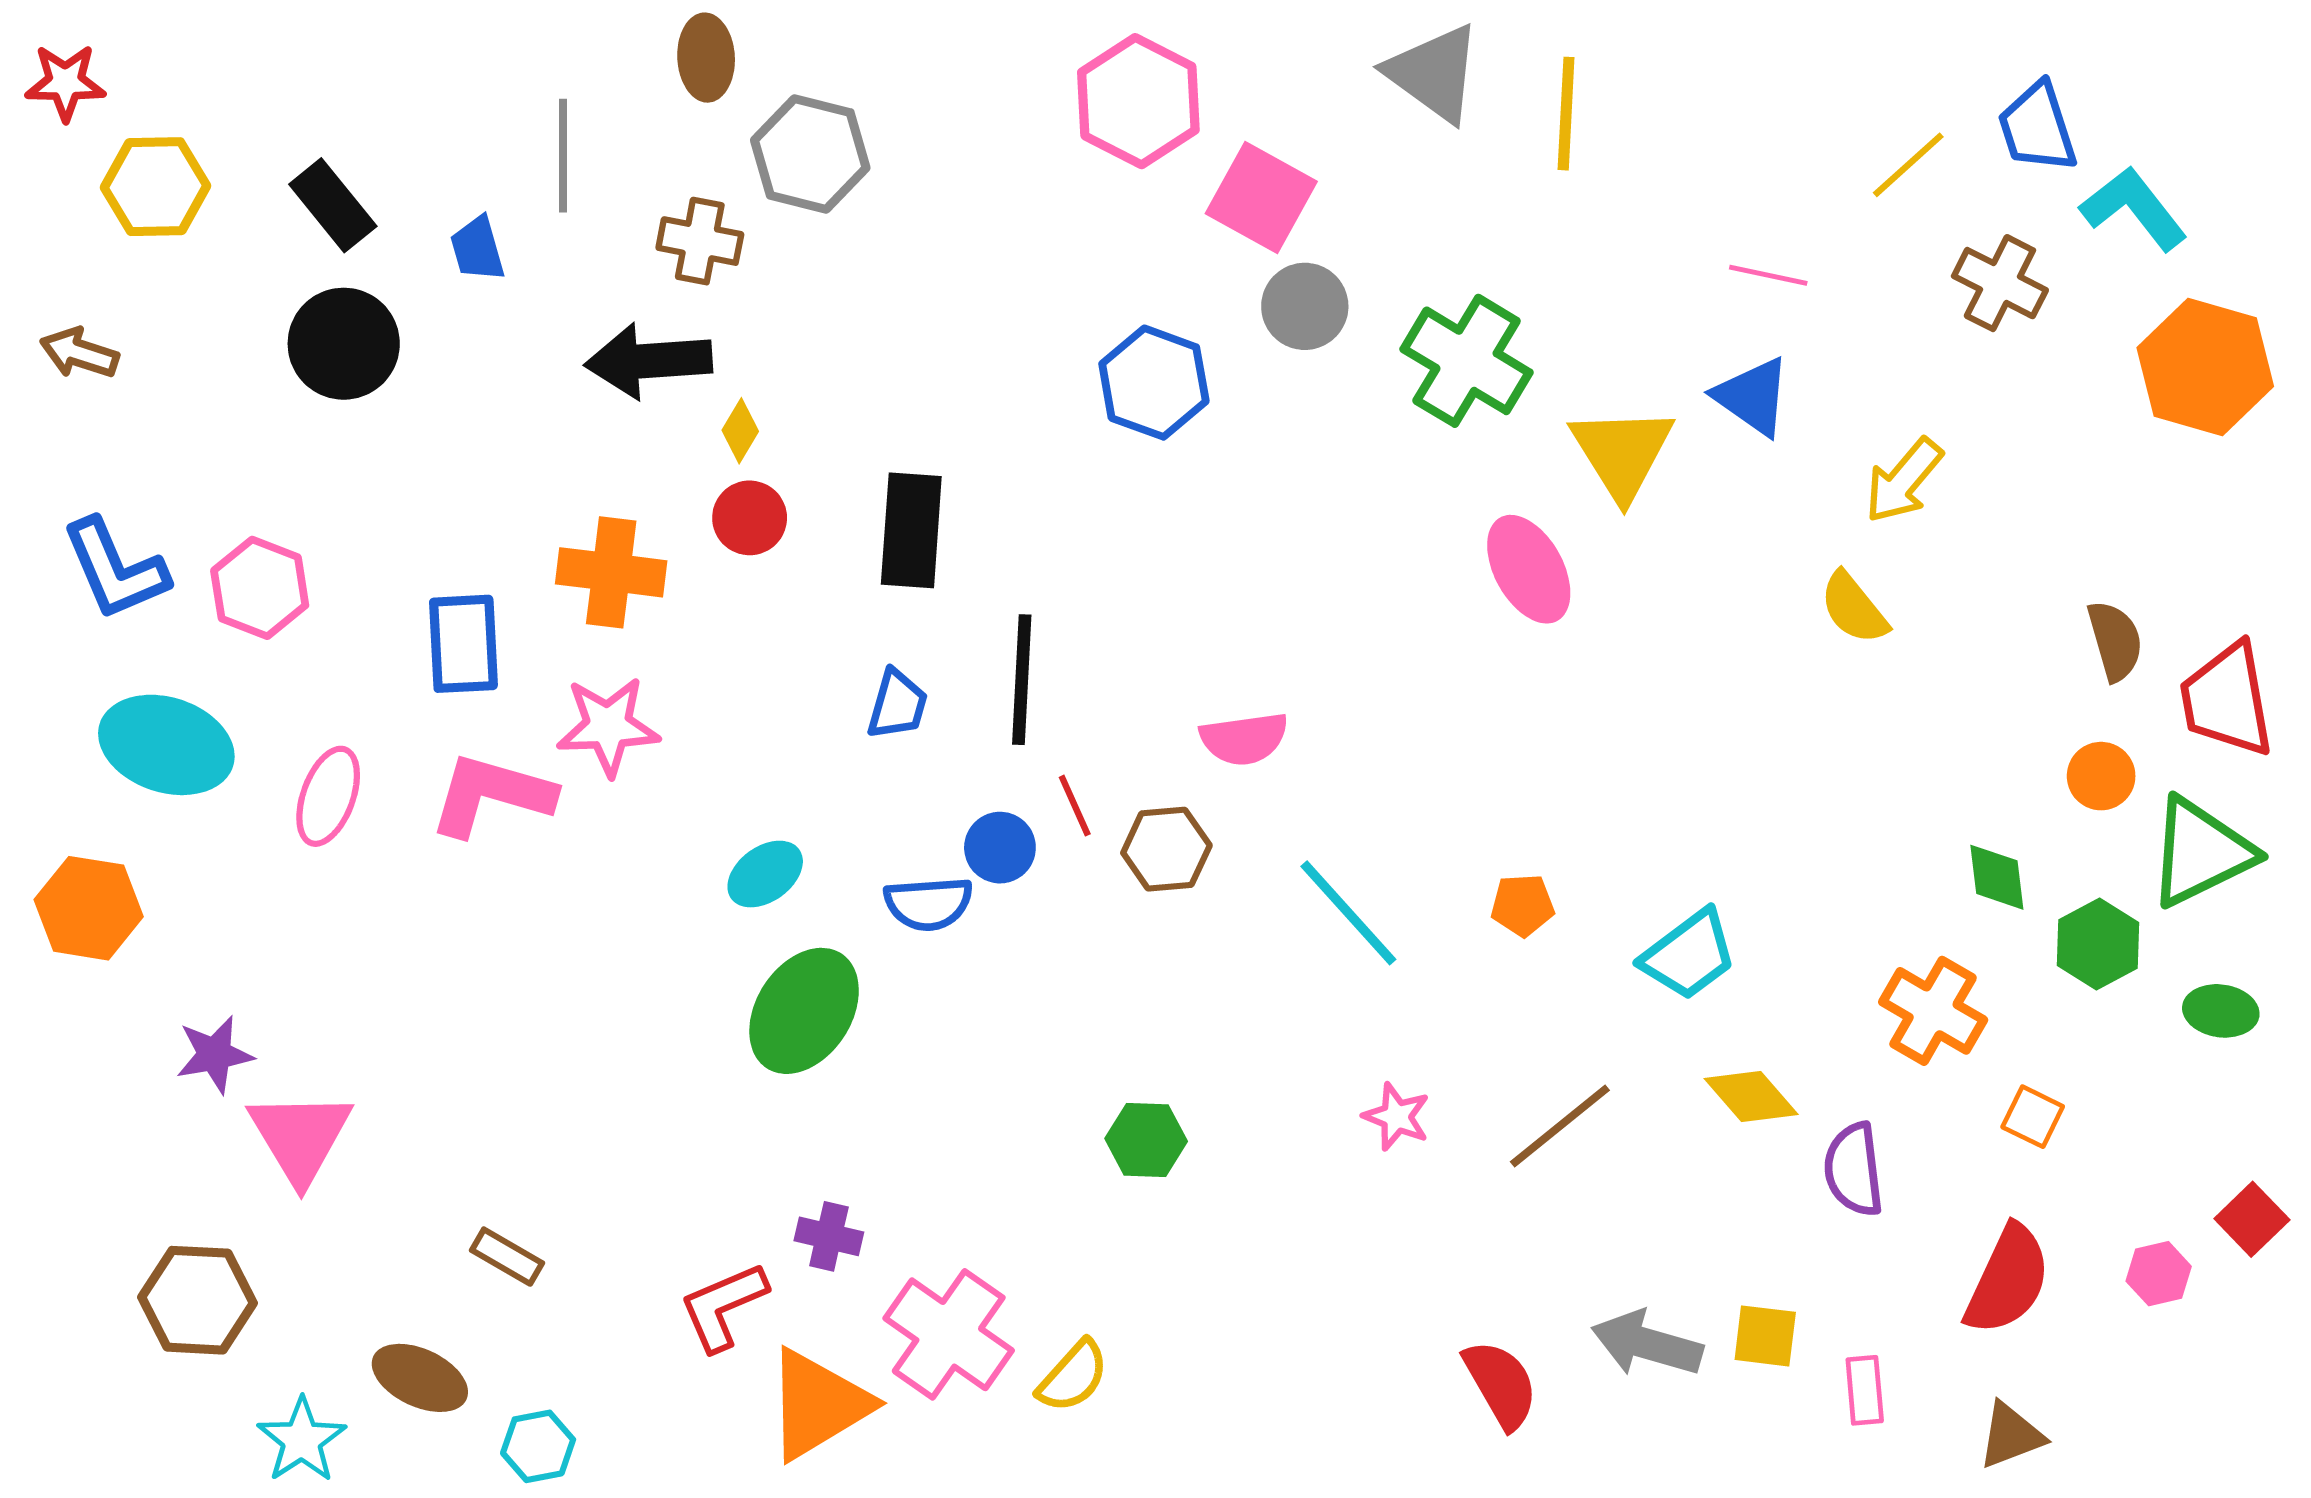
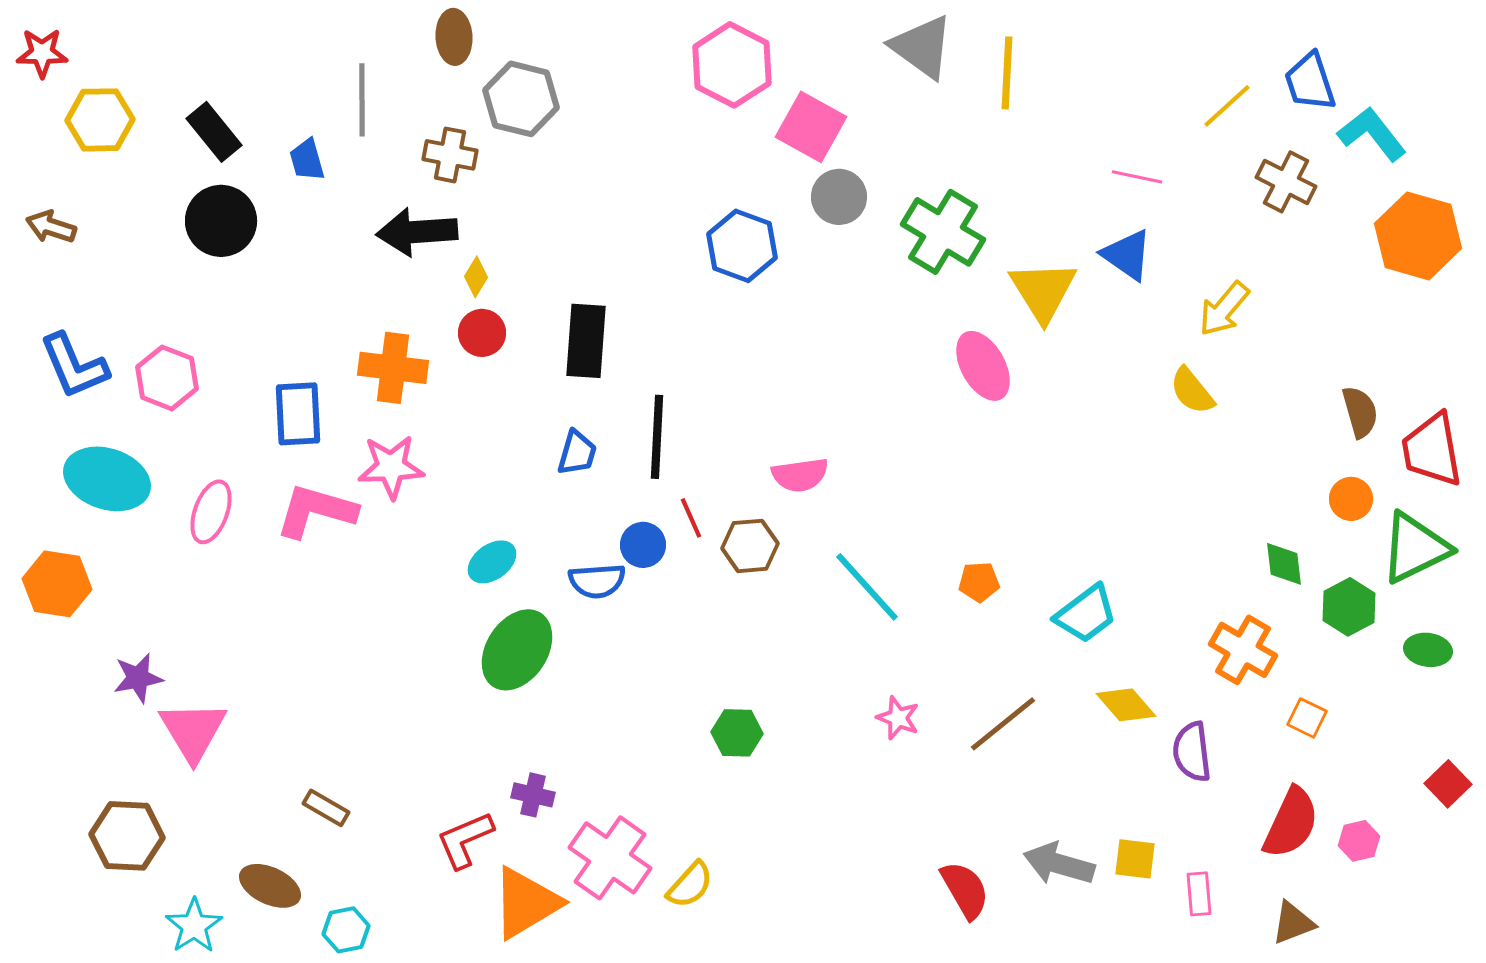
pink hexagon: (2159, 1274) -> (1359, 841), moved

